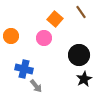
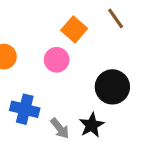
black star: (84, 79) -> (92, 125), moved
gray arrow: (36, 86) -> (60, 128), moved

